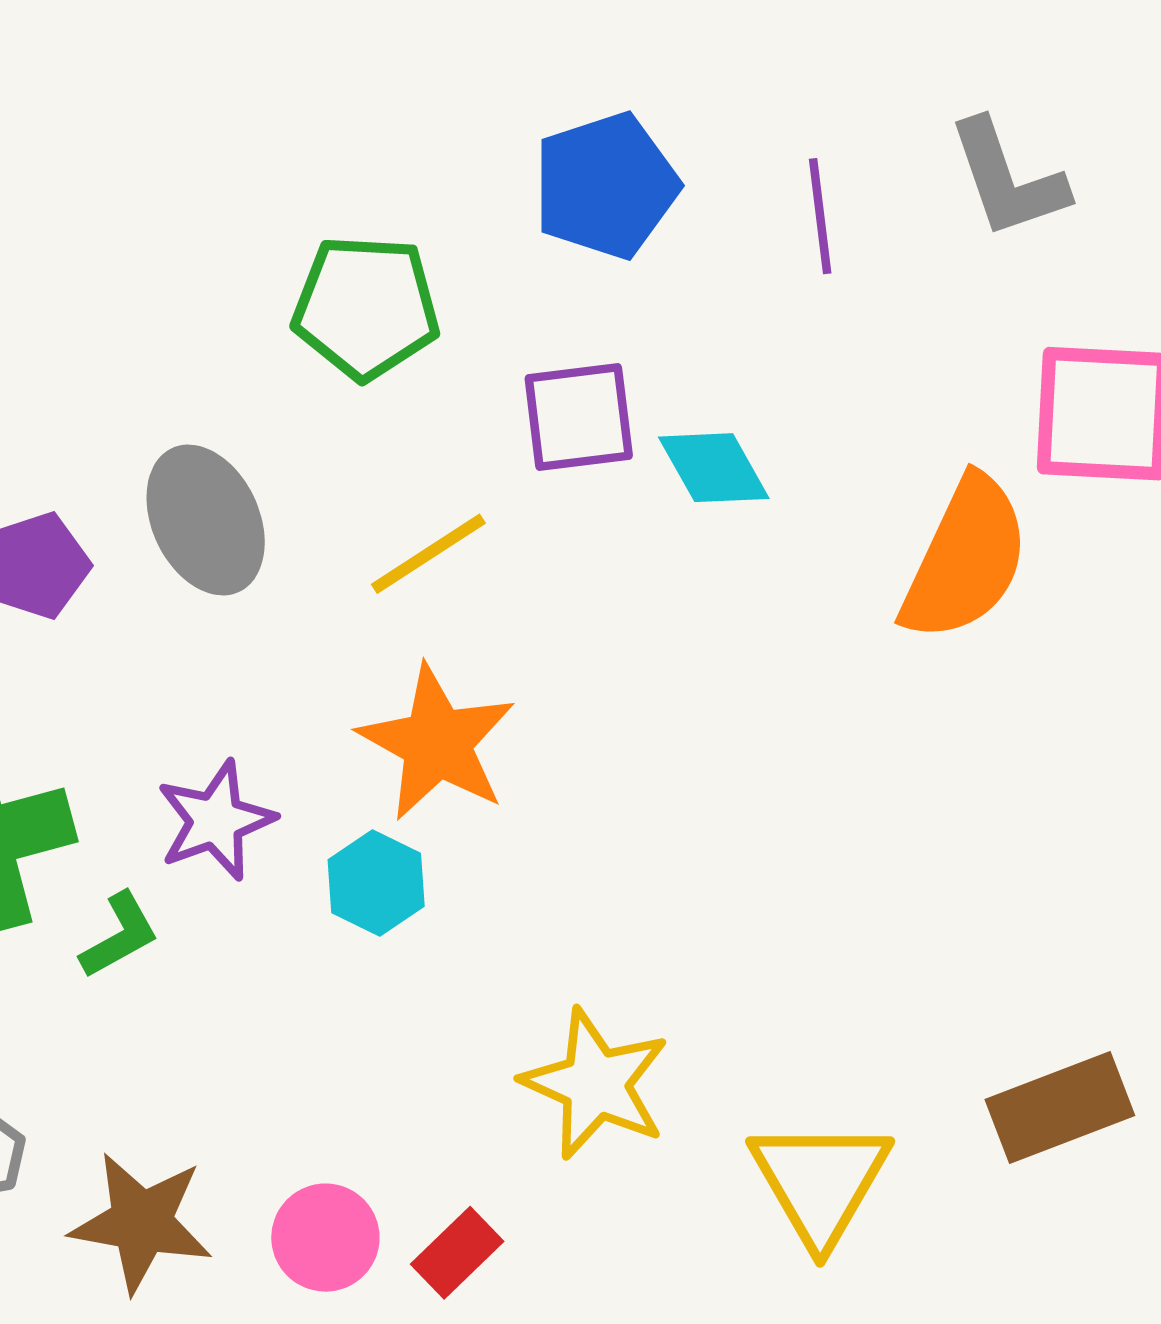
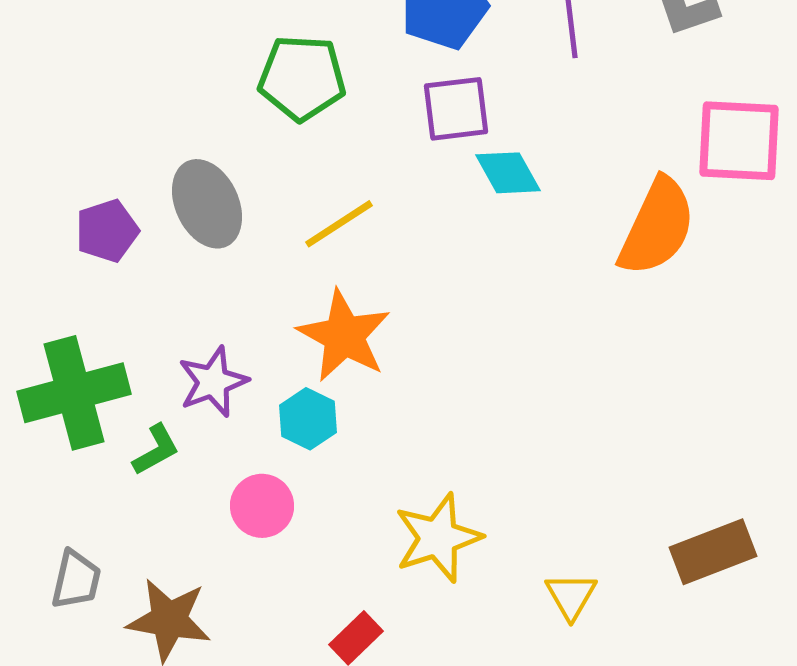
purple square: (579, 417) -> (456, 109), moved
yellow star: (596, 1084) -> (438, 538), turned 30
yellow triangle: (820, 1182) -> (571, 596), size x0.6
pink circle: (325, 1238) -> (262, 506), moved

